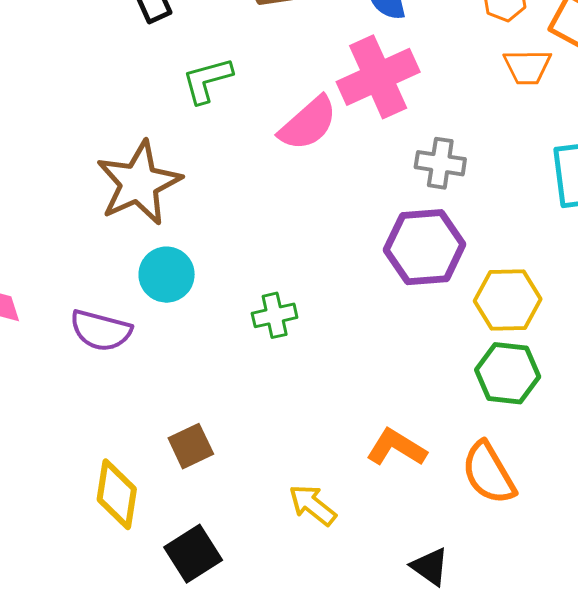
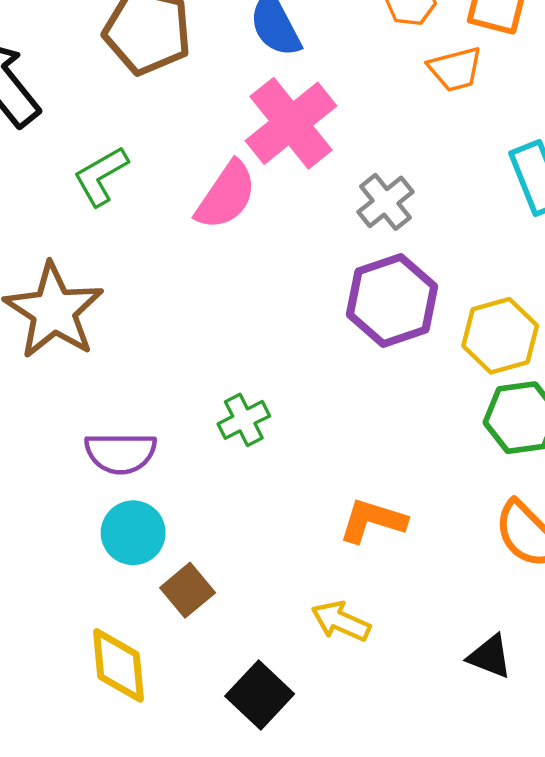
gray cross: (440, 163) -> (386, 202), turned -33
cyan circle: (167, 275) -> (133, 533), moved
purple semicircle: (101, 330) -> (121, 453), moved
orange L-shape: (396, 448) -> (373, 521), moved
black square: (193, 554) -> (260, 695), moved

